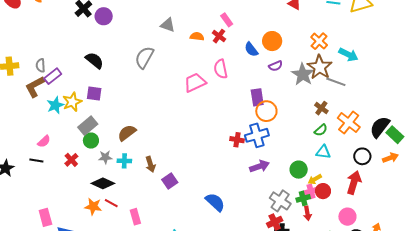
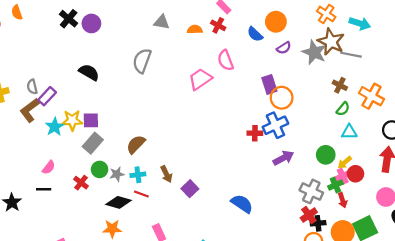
purple square: (94, 93) -> (91, 120), moved
yellow star: (72, 102) -> (72, 120), turned 30
green circle: (91, 141) -> (100, 169), moved
red line: (111, 203) -> (141, 194), moved

